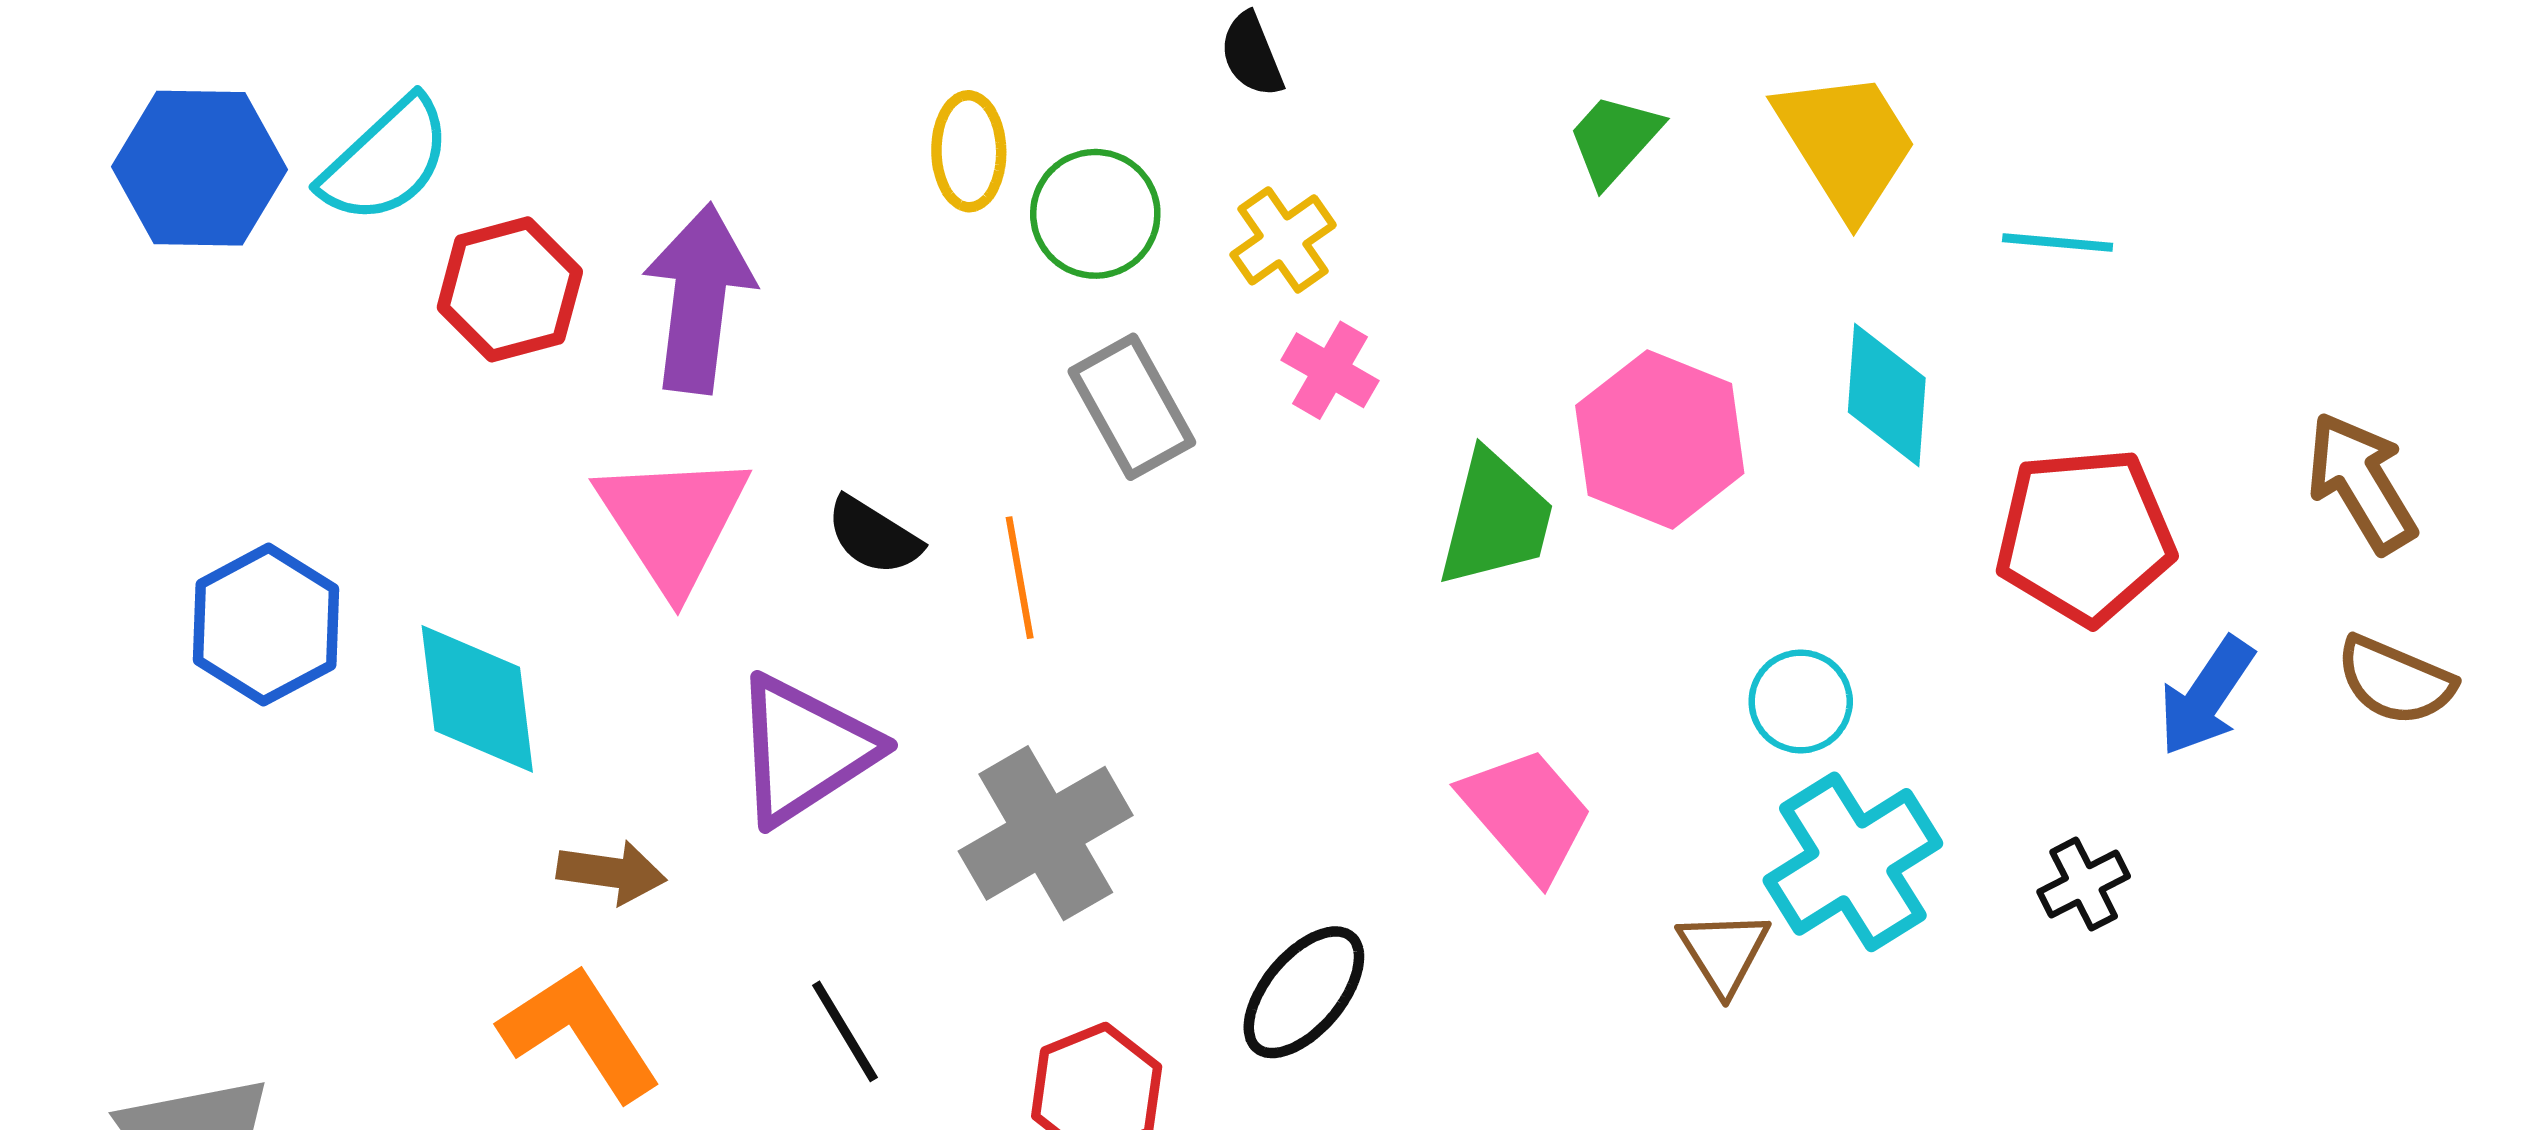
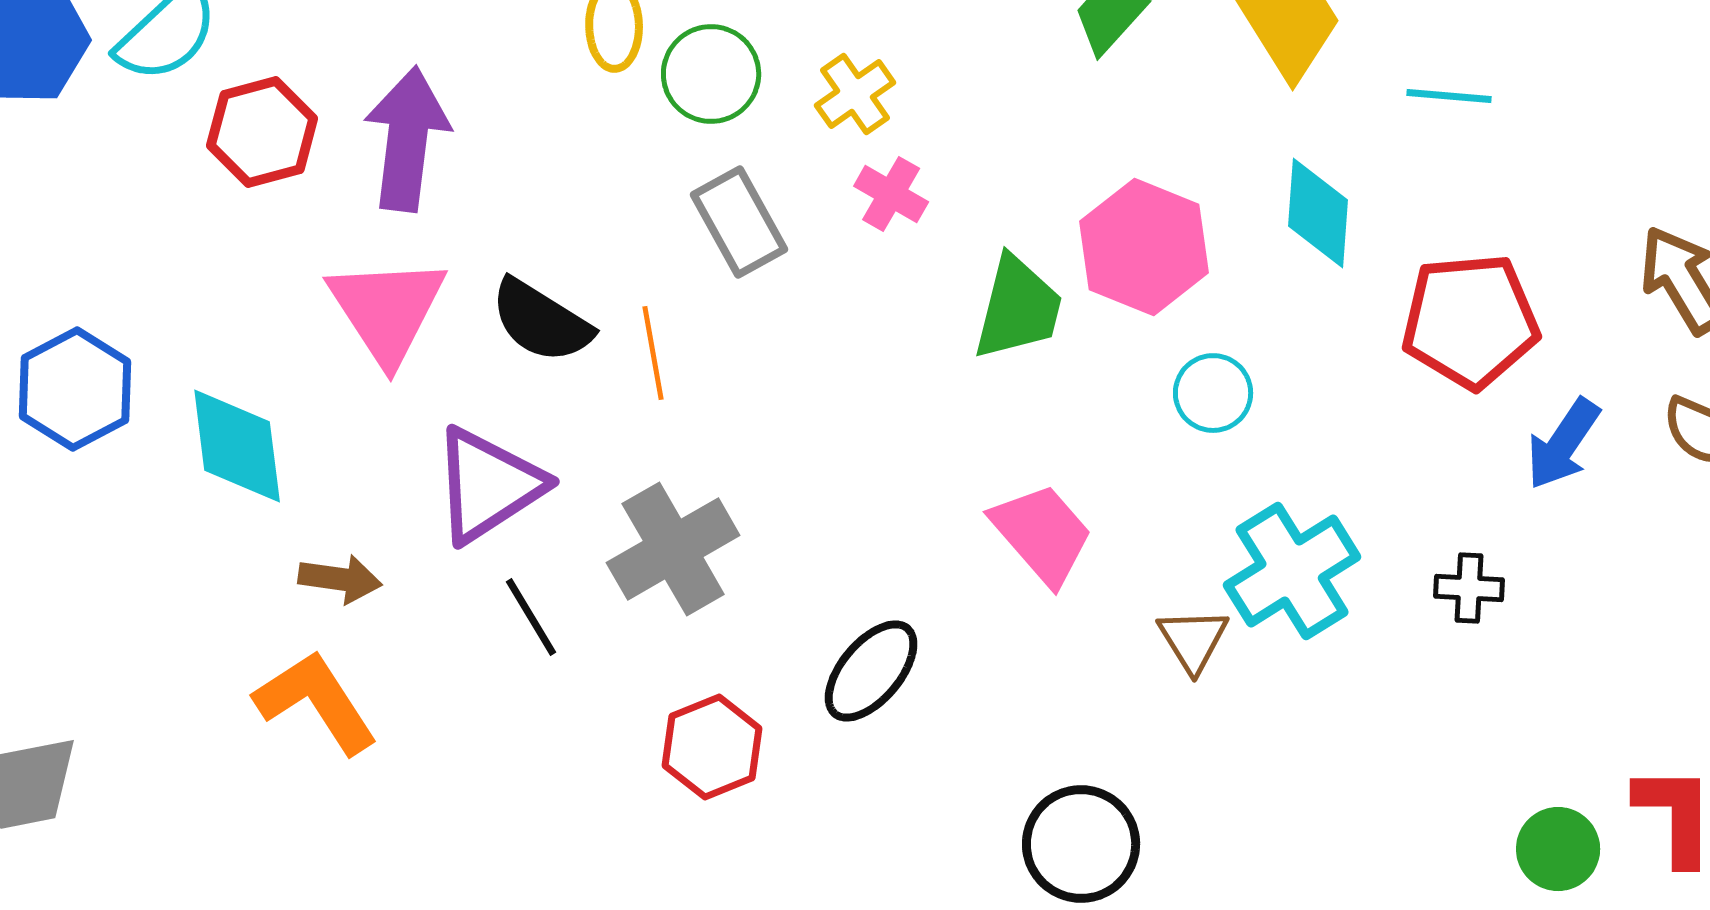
black semicircle: (874, 536) -> (541, 321), size x1.4
cyan circle: (1801, 701) -> (1213, 393), moved
black cross: (2084, 884) -> (1469, 588), turned 30
black line: (845, 1031) -> (531, 617), moved

